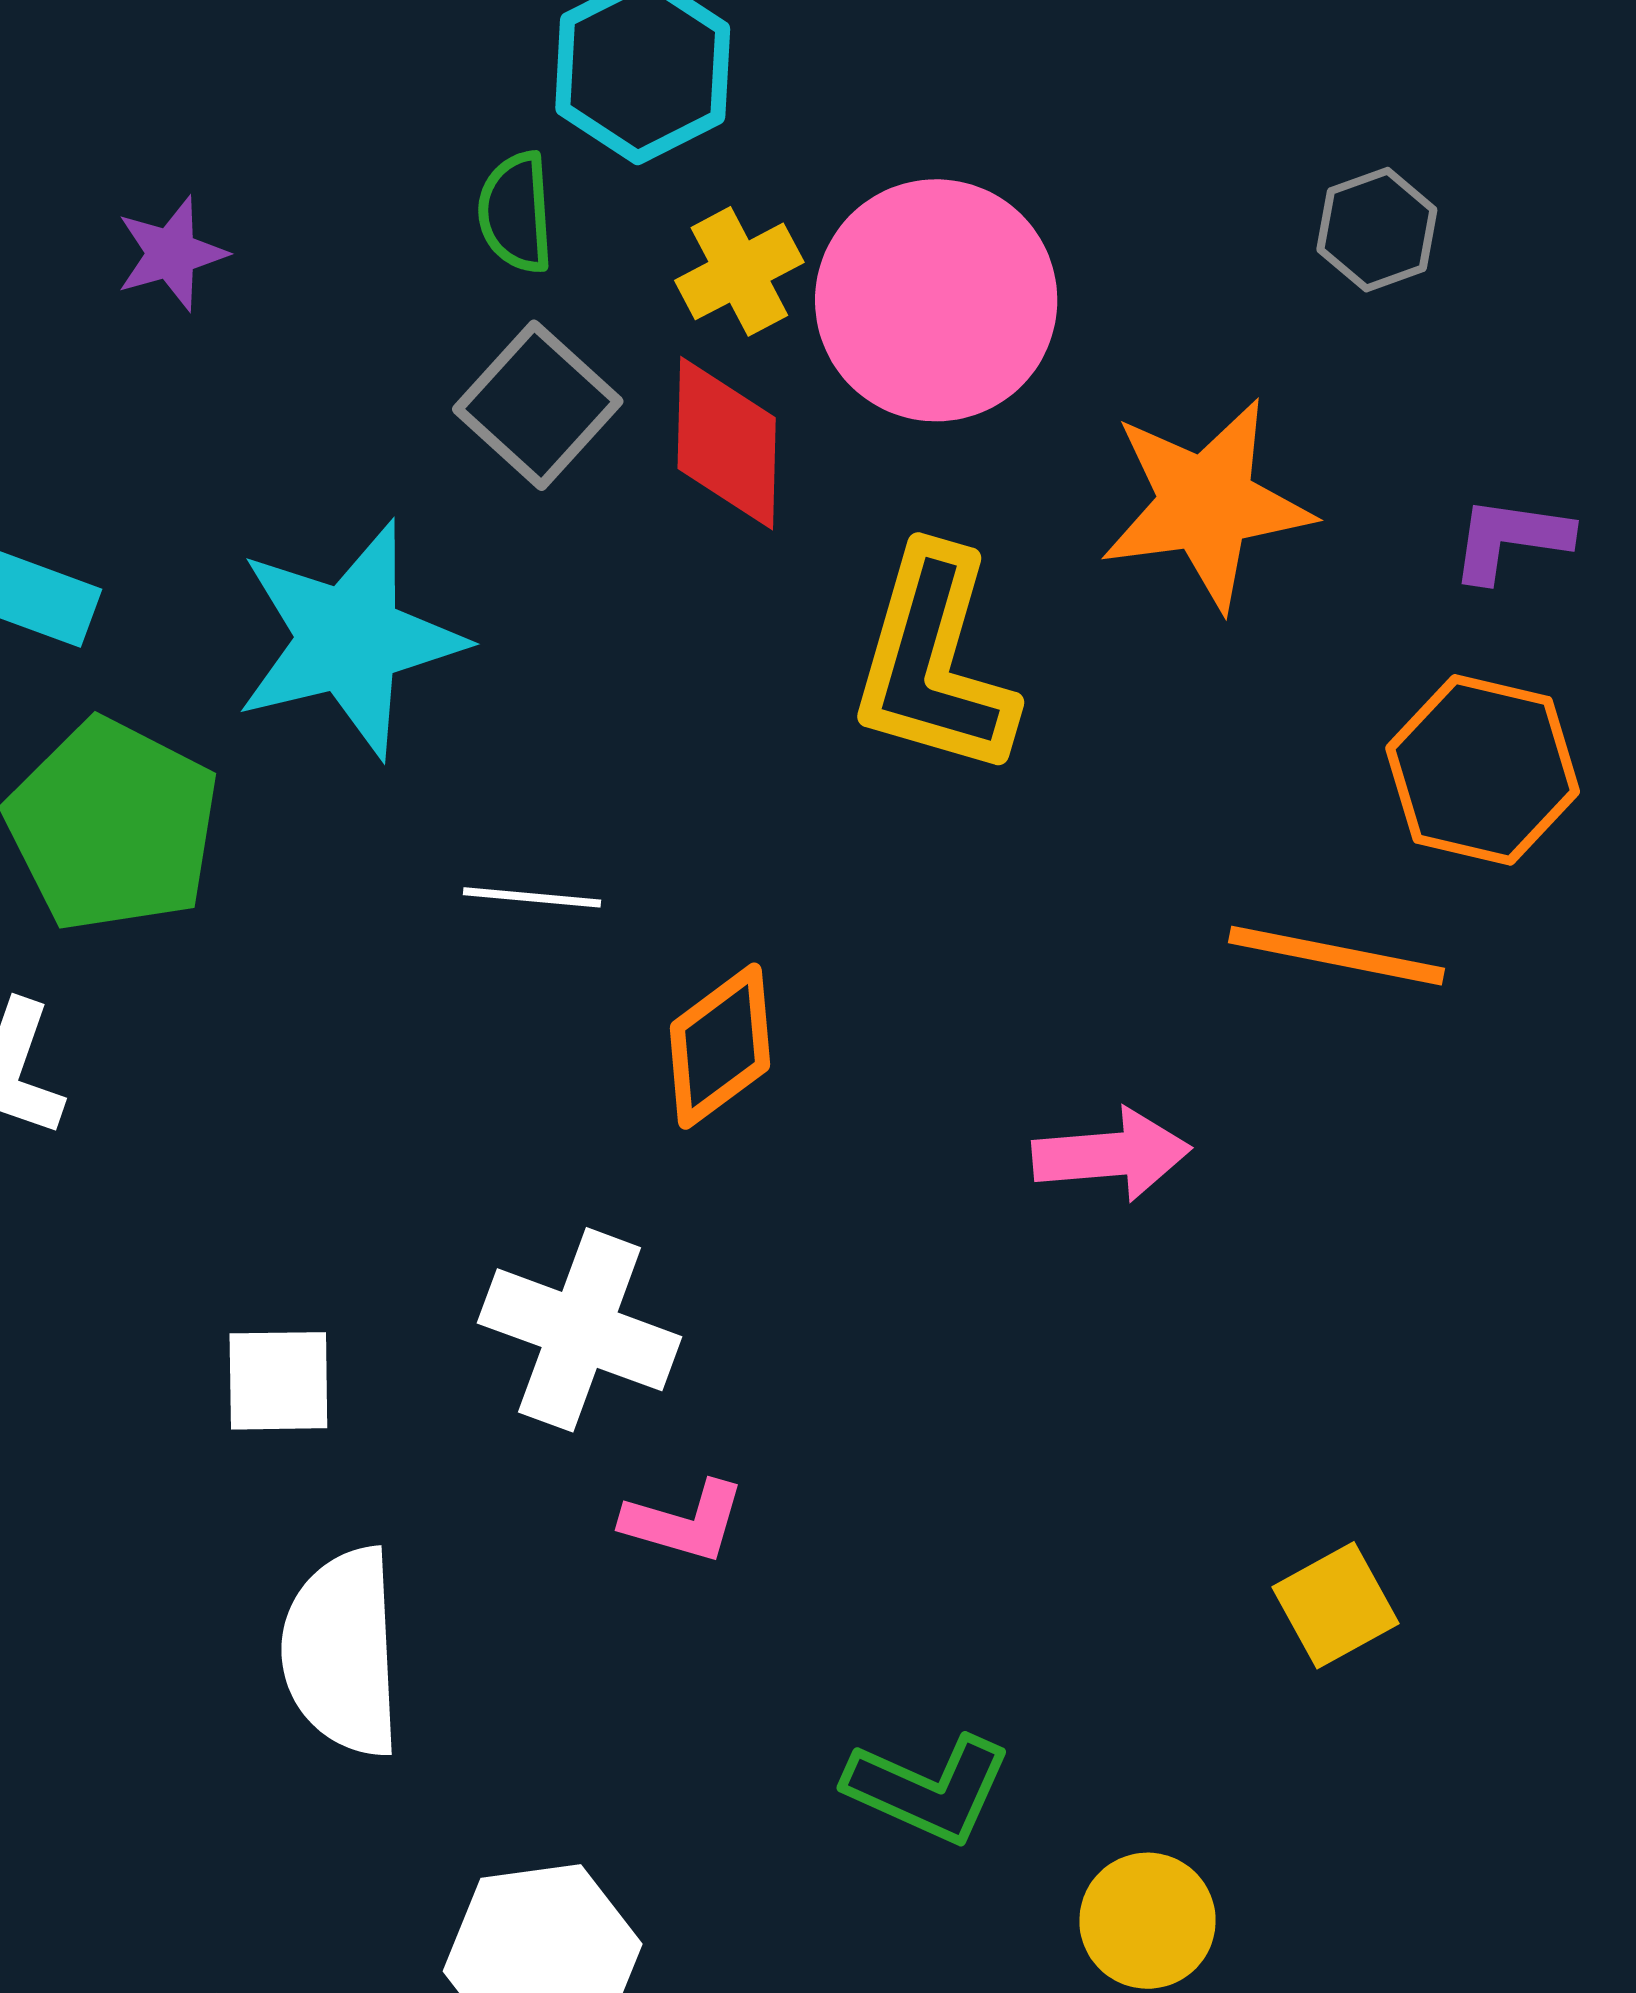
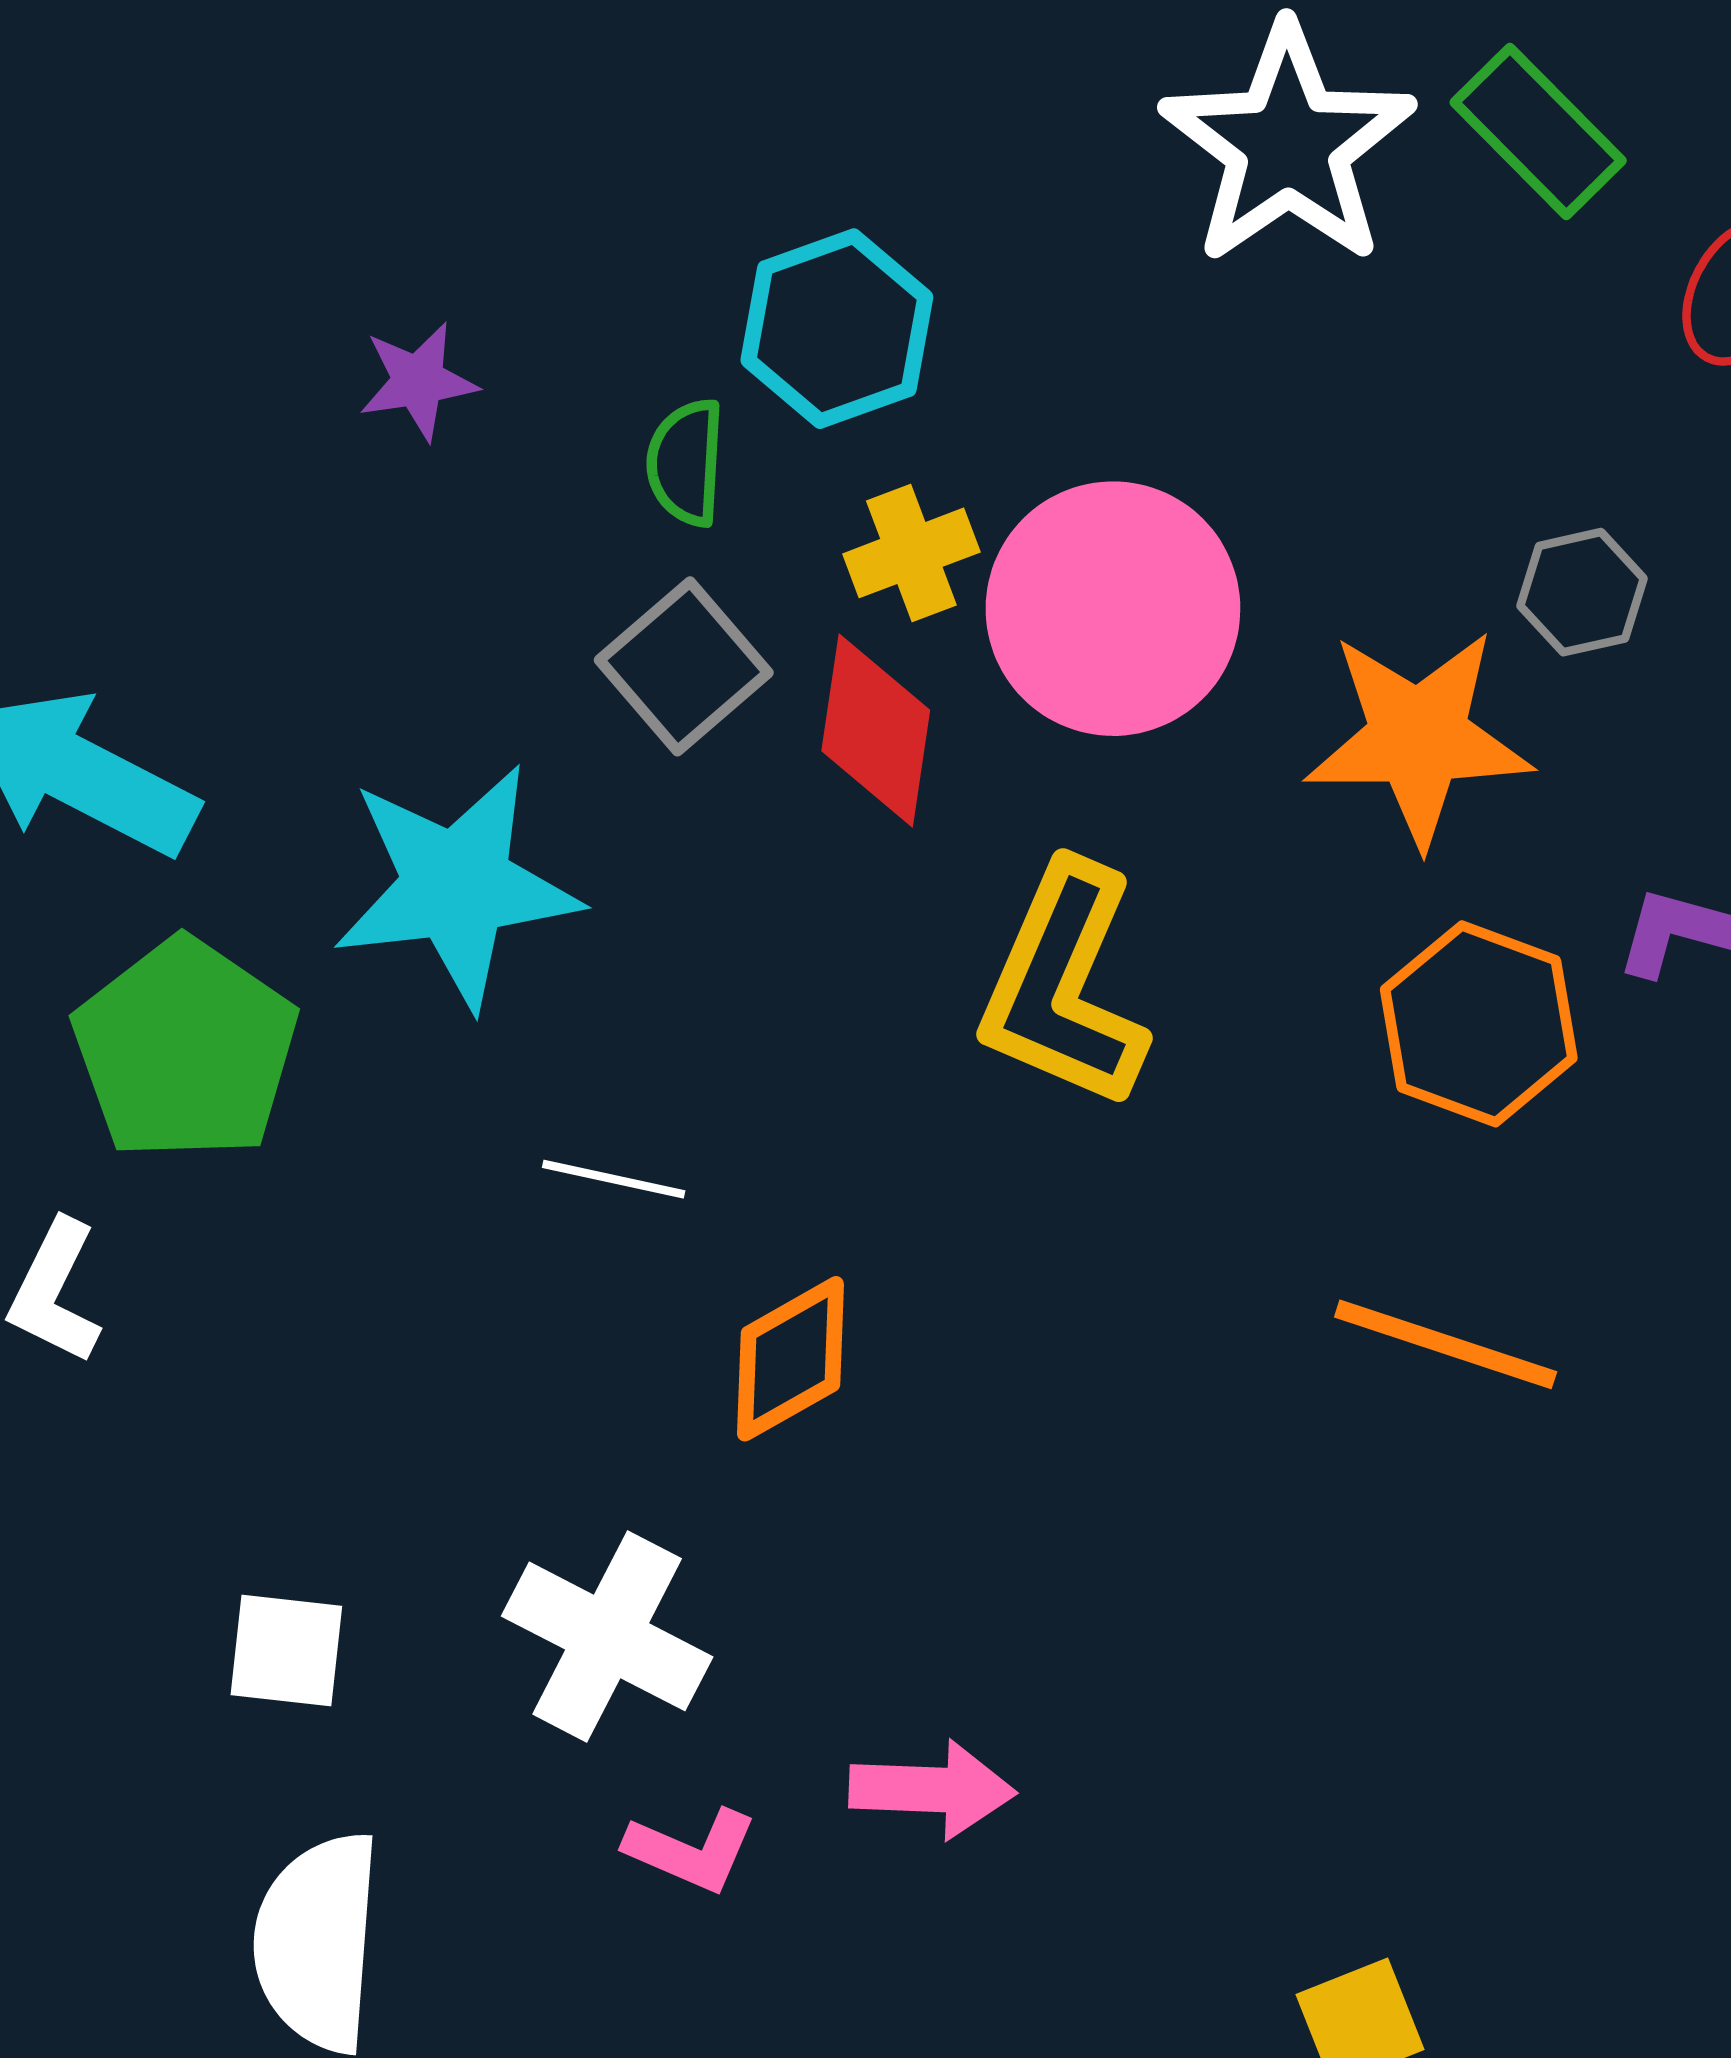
purple star: (171, 254) -> (418, 381), moved
orange star: (1206, 504) -> (1418, 738), moved
orange hexagon: (1483, 770) -> (1479, 1024), moved
pink arrow: (1112, 1155) -> (932, 1790), moved

